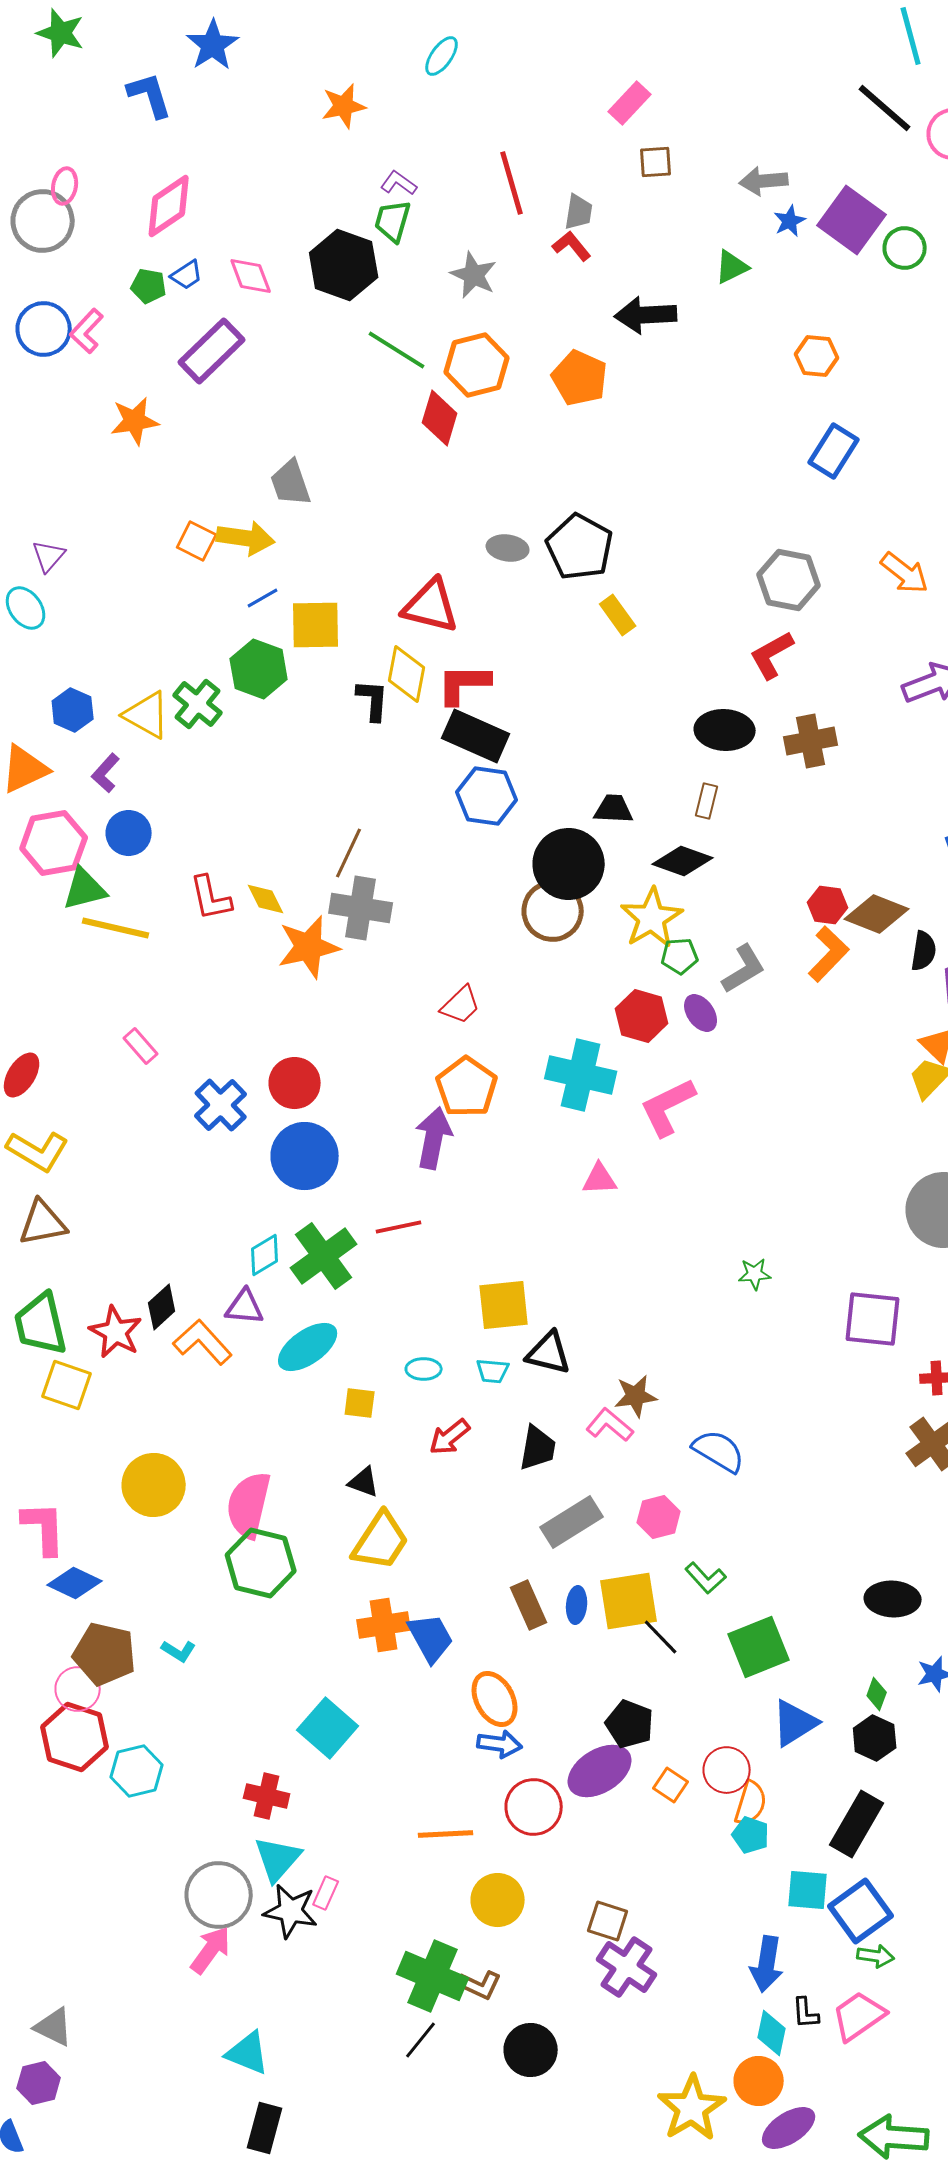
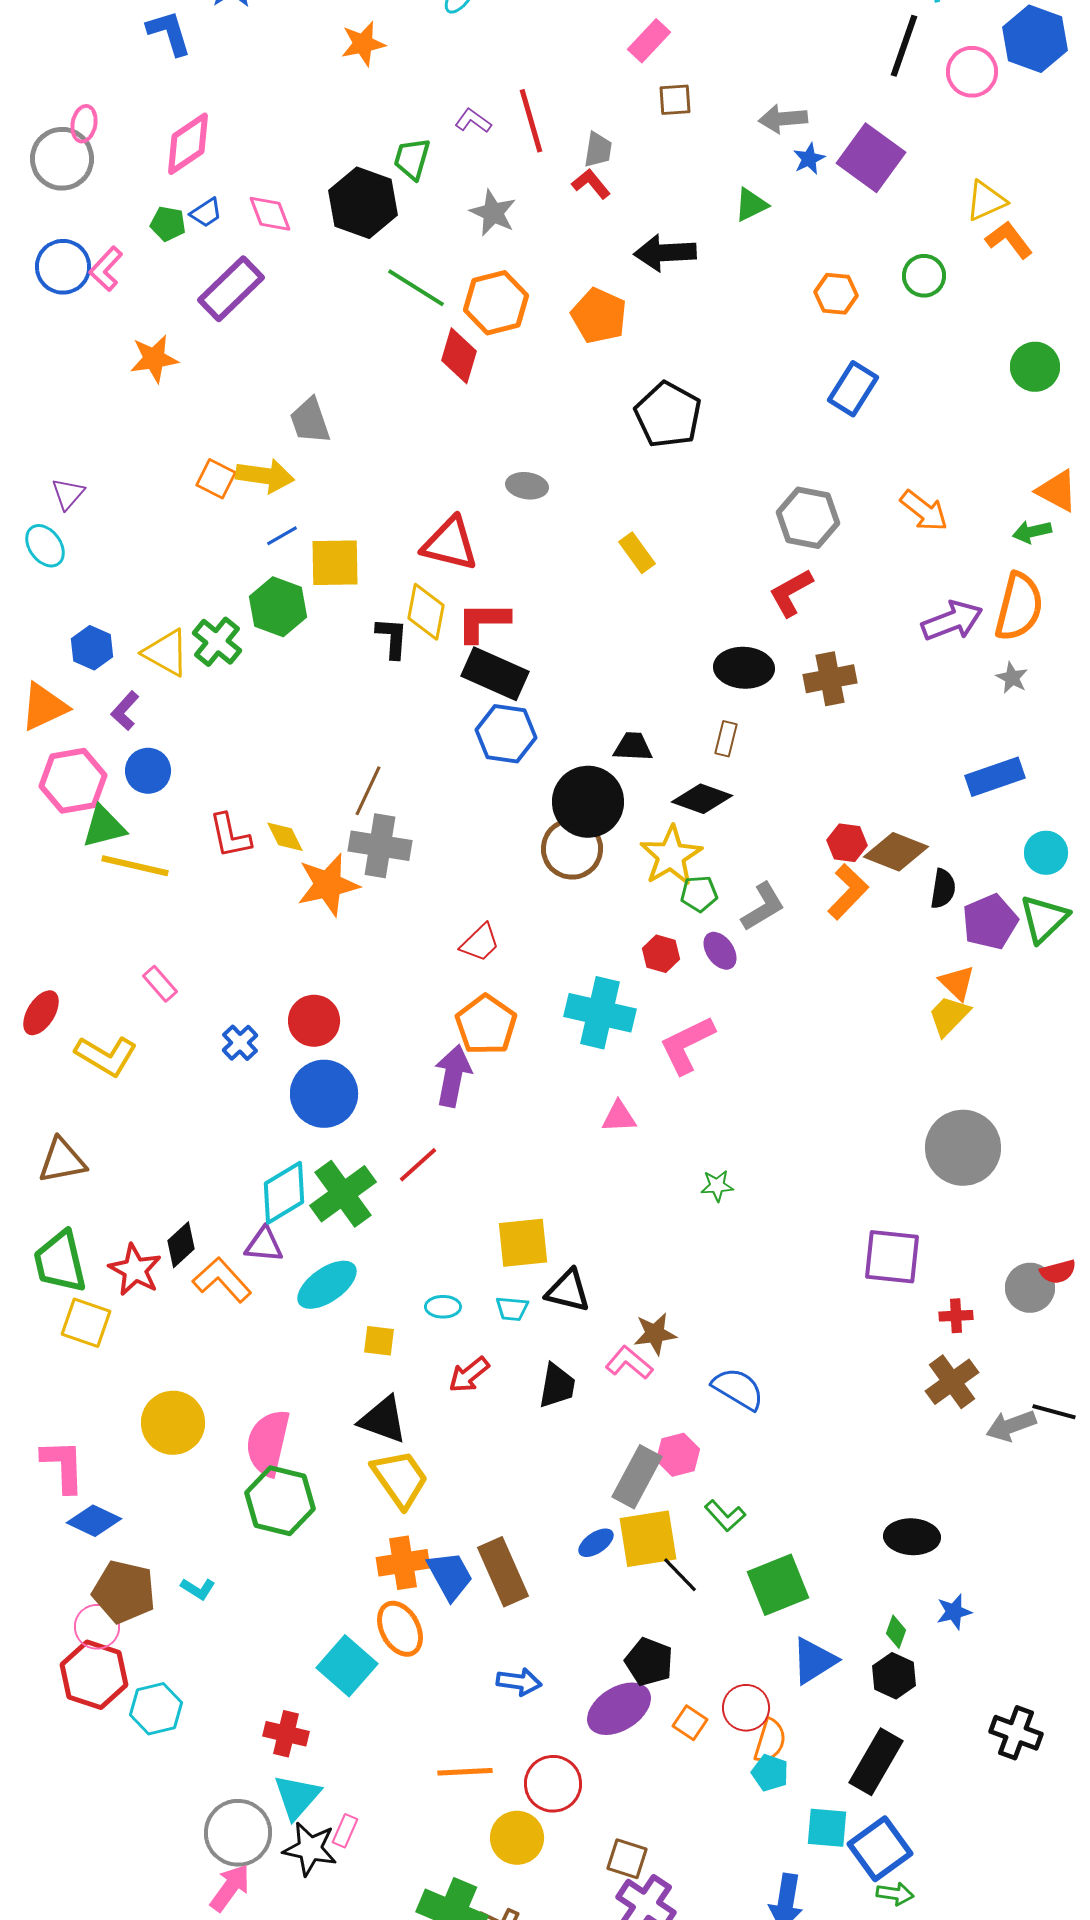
black line: (885, 108) -> (904, 46), turned 68
purple L-shape: (399, 183) -> (473, 121), moved
green circle: (905, 248) -> (924, 276), moved
black pentagon: (580, 547) -> (668, 415), moved
red hexagon: (642, 1016) -> (661, 954), size x0.7
blue cross: (221, 1105) -> (240, 1043), size x0.7
yellow L-shape: (38, 1151) -> (106, 1056), moved
red line: (399, 1227) -> (418, 1165), turned -30
cyan diamond: (265, 1255) -> (284, 1193), size x1.5
green star: (755, 1274) -> (717, 1186), moved
black triangle: (364, 1482) -> (383, 1420), size x1.6
gray rectangle: (572, 1522) -> (637, 1477), moved, turned -30
yellow trapezoid: (381, 1541) -> (400, 1479), turned -68
brown rectangle: (529, 1605) -> (503, 1572), moved, size x1.4
blue ellipse: (577, 1605) -> (596, 1543), turned 51
orange ellipse: (495, 1699) -> (400, 1629), moved
red circle: (534, 1807) -> (553, 1784), moved

